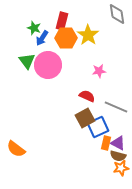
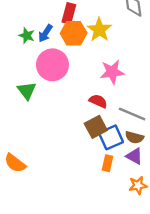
green star: (34, 28) -> (27, 36), moved
green triangle: (27, 61) -> (27, 91), moved
pink star: (99, 71) -> (112, 72), size x1.5
orange rectangle: (106, 143) -> (107, 163), moved
brown semicircle: (118, 156) -> (134, 137), moved

